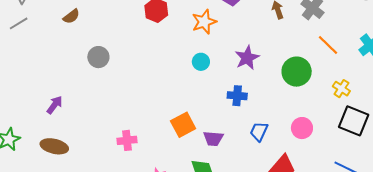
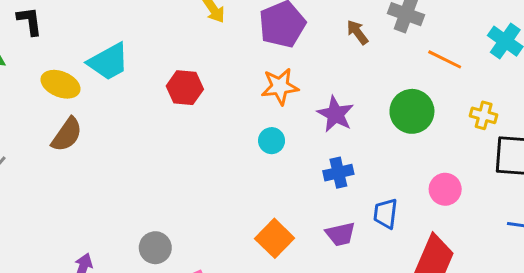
brown semicircle: (71, 16) -> (67, 135), size x1.4
orange star: (204, 22) -> (280, 87), moved, turned 30
gray circle: (98, 57) -> (155, 248), moved
purple trapezoid: (213, 139) -> (340, 234), moved

